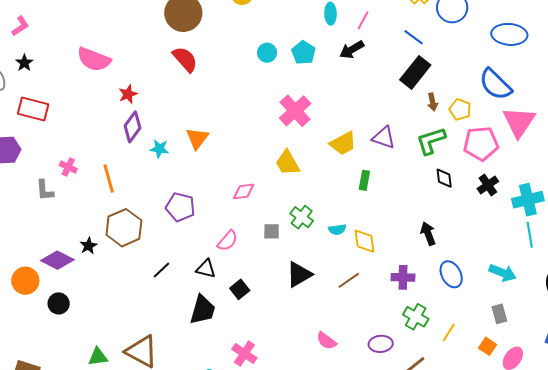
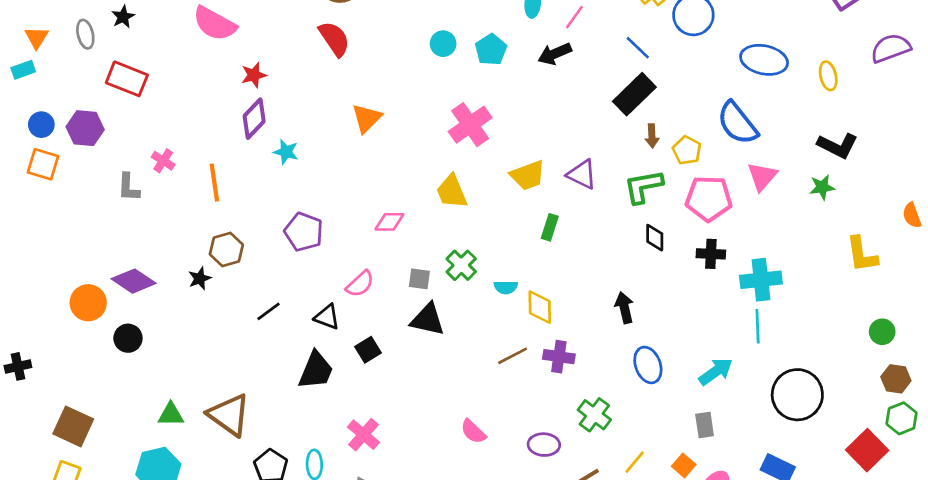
pink triangle: (519, 122) -> (762, 176), size x0.7
orange triangle: (197, 138) -> (367, 118), moved
black cross: (488, 185) -> (711, 254), turned 30
brown hexagon: (124, 228) -> (226, 250), size x0.7
black star: (88, 246) -> (200, 278), moved
cyan arrow: (503, 273) -> (716, 372), turned -64
black triangle: (299, 274) -> (428, 320), moved, turned 36
purple cross: (403, 277) -> (559, 357), moved
yellow line: (449, 332) -> (635, 462), moved

